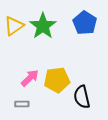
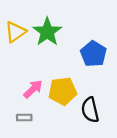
blue pentagon: (85, 23) -> (93, 54), moved

